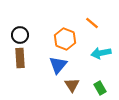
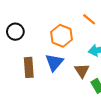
brown rectangle: (20, 58) -> (29, 67), moved
brown triangle: (72, 85) -> (82, 71), moved

